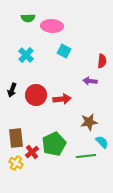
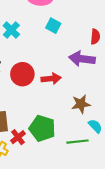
purple arrow: (90, 81) -> (82, 59), size x1.6
green pentagon: (54, 144) -> (42, 128), turned -30

